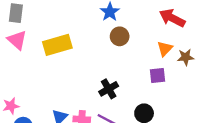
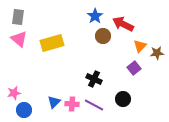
red arrow: (172, 18) -> (123, 24), moved
purple square: (157, 75) -> (134, 68), turned -32
black cross: (109, 89) -> (94, 79), turned -35

